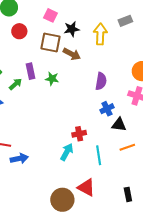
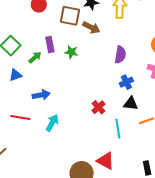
black triangle: (119, 125) -> (131, 104), moved
red cross: (79, 134) -> (98, 107), turned -32
cyan arrow: (67, 152) -> (52, 123), moved
blue arrow: (19, 159) -> (41, 95), moved

